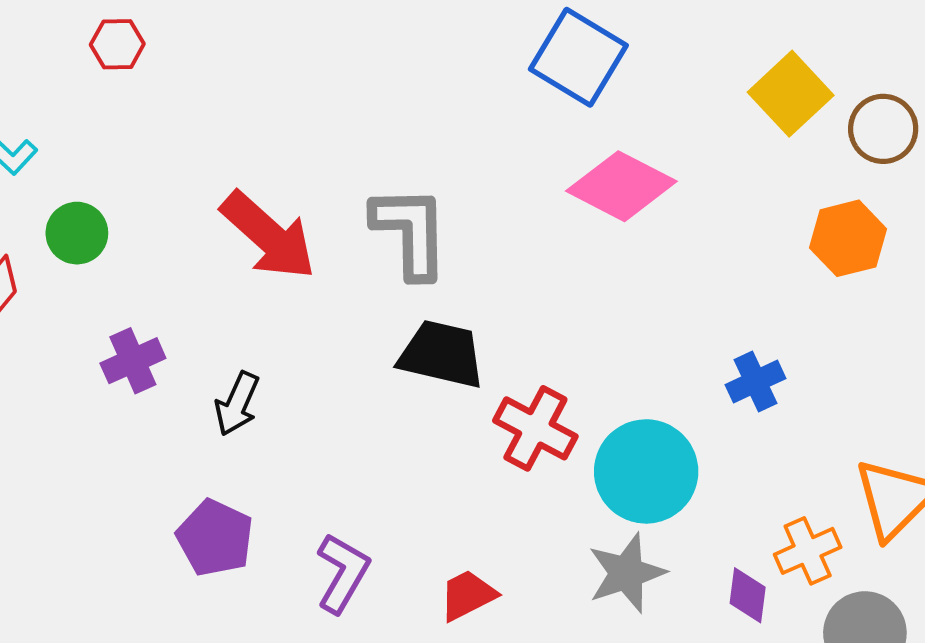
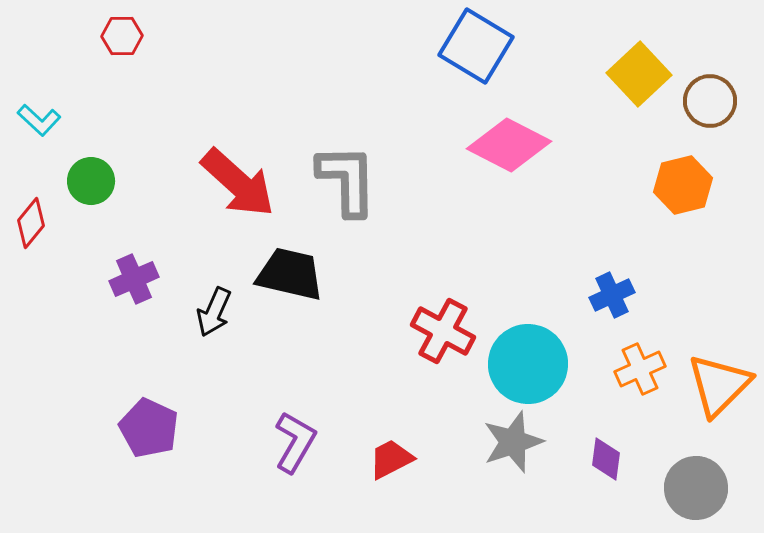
black trapezoid: (442, 354) -> (290, 274), moved
purple pentagon: (215, 538) -> (149, 428), moved
orange cross: (808, 551) -> (640, 369), moved

